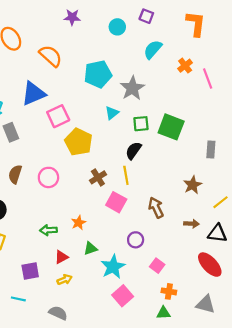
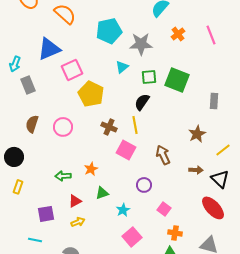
orange cross: (185, 66) -> (178, 34), moved
gray star: (132, 88) -> (141, 44), turned 30
brown cross: (98, 177) -> (109, 127), turned -35
black triangle: (217, 233) -> (220, 179), turned 36
cyan star: (113, 267) -> (123, 210), size x0.6

